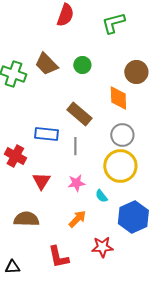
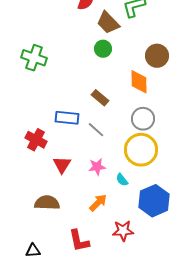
brown trapezoid: (46, 64) -> (108, 23), moved
brown rectangle: (79, 114) -> (100, 98), size x0.7
gray line: (75, 146) -> (96, 130), turned -48

